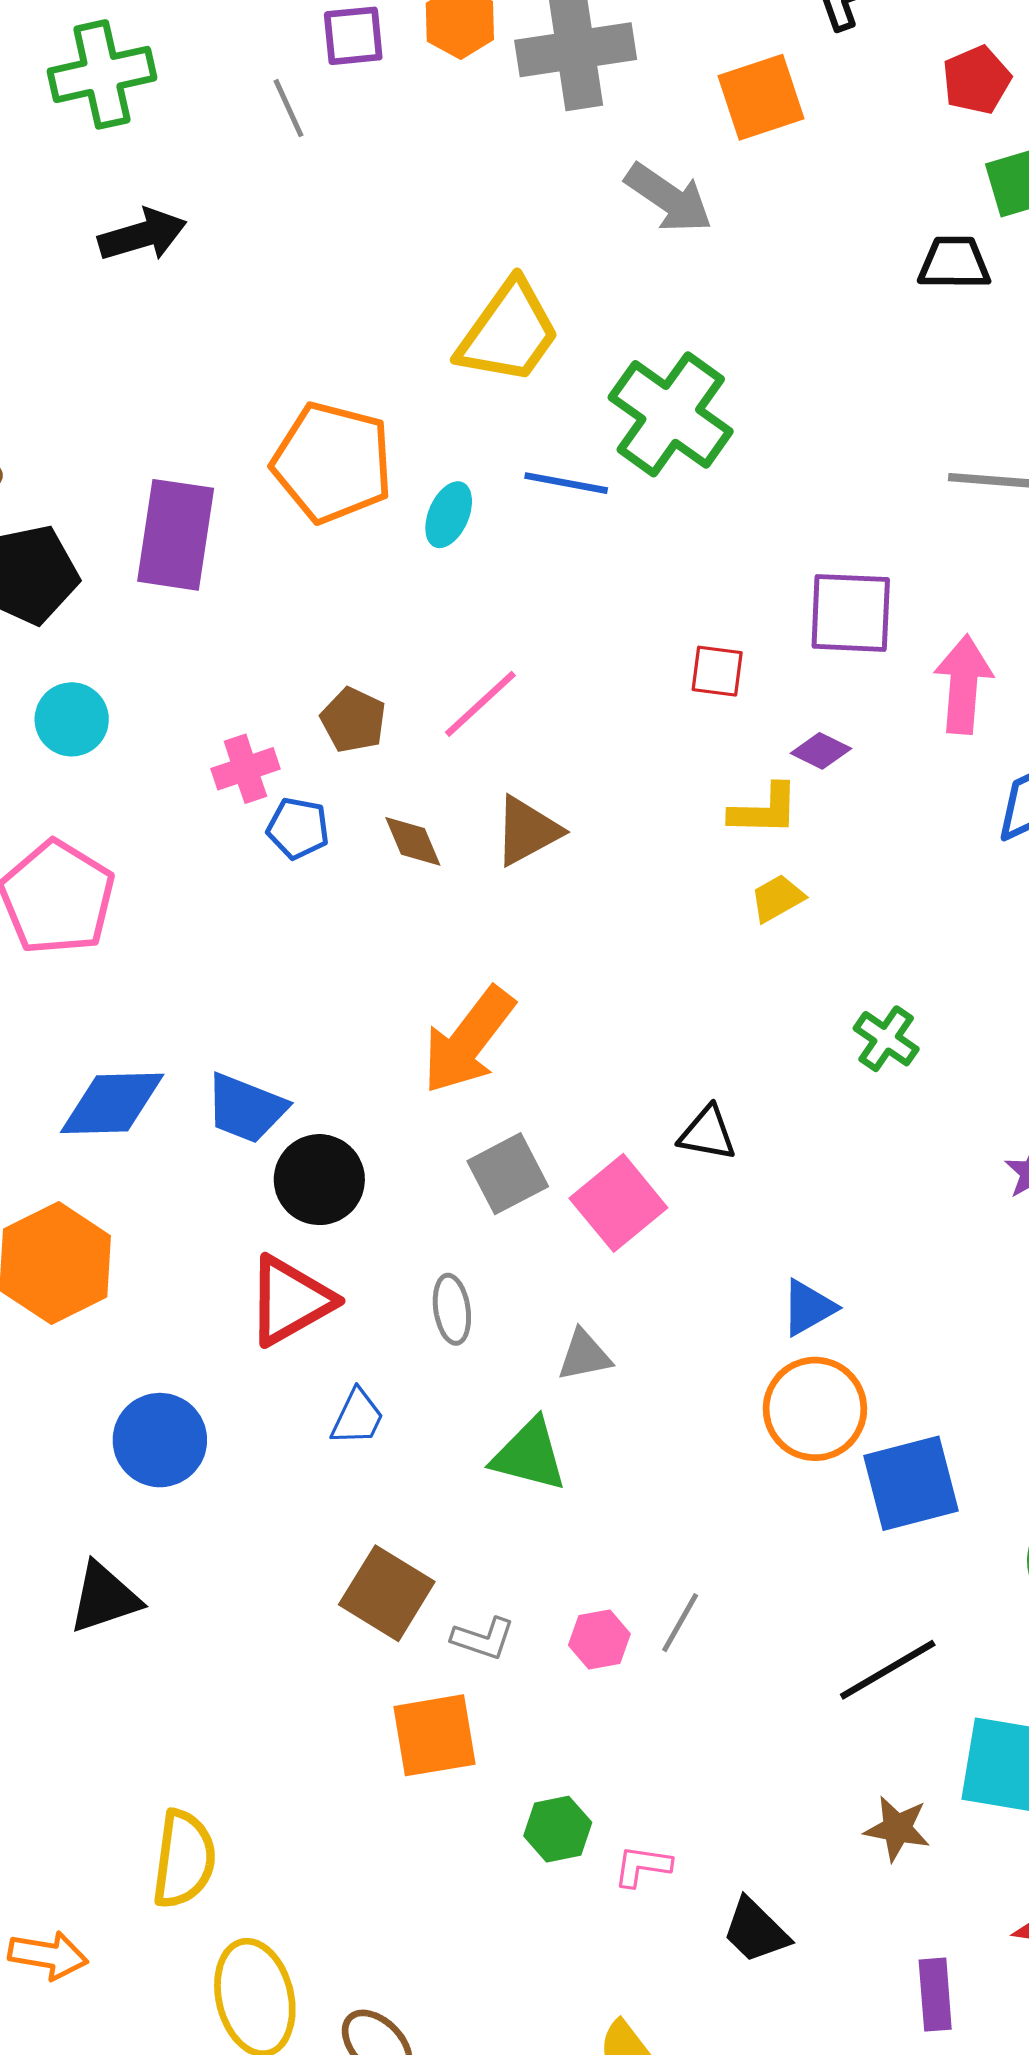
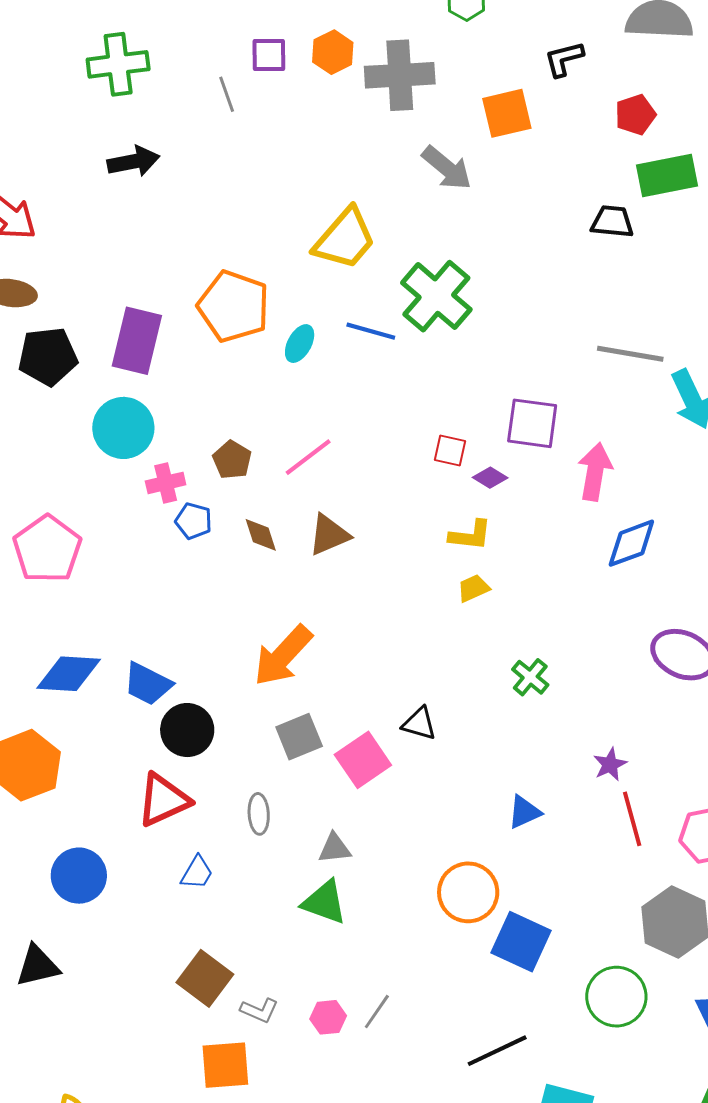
cyan circle: (72, 719) -> (123, 428), moved, size x1.4
purple diamond: (821, 751) -> (490, 478), moved
blue triangle: (808, 1308) -> (524, 812), moved
green triangle: (529, 1455) -> (325, 902), moved
blue square: (911, 1483) -> (521, 942), turned 34

